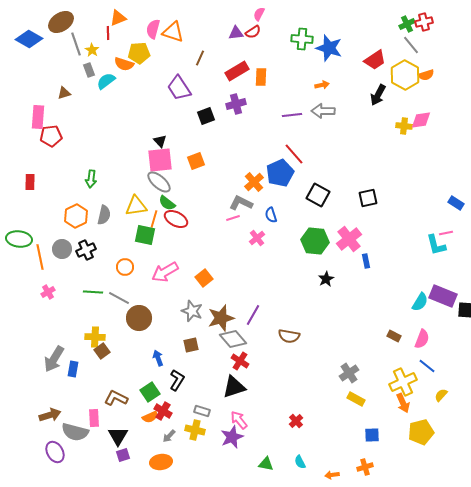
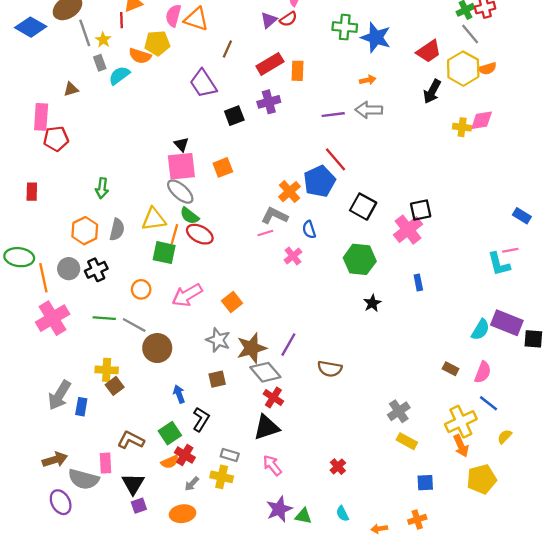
purple triangle: (236, 33) -> (269, 20), turned -35
pink cross: (349, 239) -> (408, 230), moved
pink cross: (48, 292) -> (53, 318), size x2.0
purple star: (232, 437) -> (279, 509), moved

